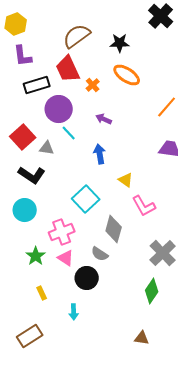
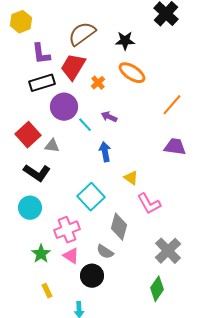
purple L-shape: (23, 56) -> (41, 54), moved
red trapezoid: (68, 69) -> (73, 67), turned 56
cyan line: (69, 133) -> (85, 125), moved

